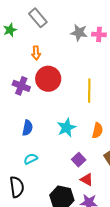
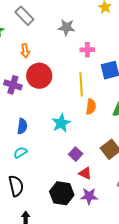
pink cross: (99, 34) -> (87, 50), moved
orange semicircle: (97, 130) -> (91, 107), moved
cyan semicircle: (31, 159) -> (20, 152), moved

